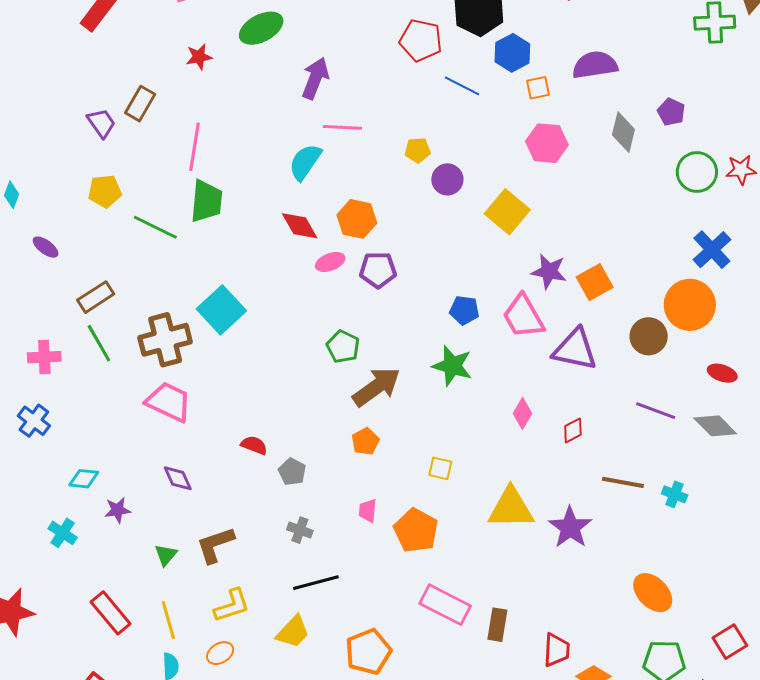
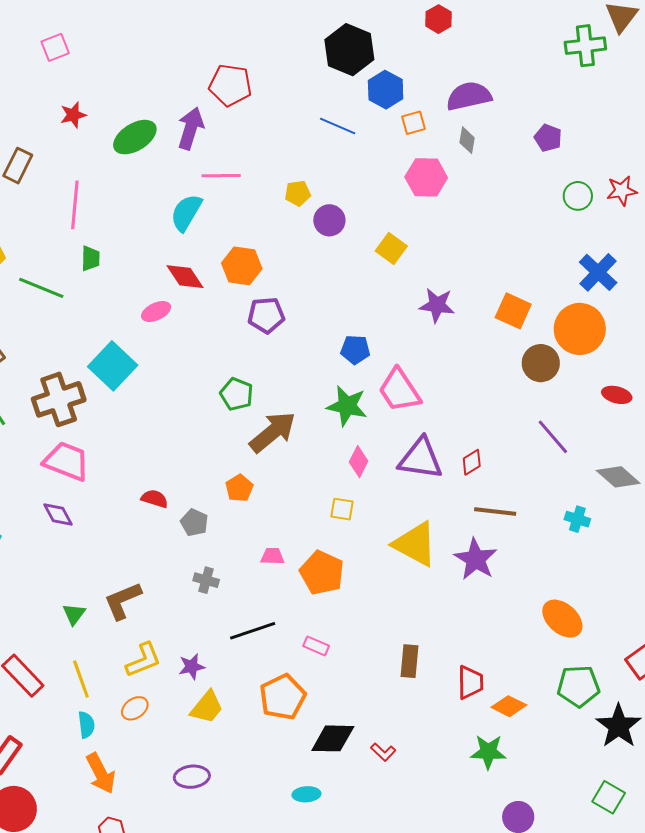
green ellipse: (261, 28) -> (135, 137), moved
red pentagon: (421, 40) -> (230, 85), moved
gray diamond: (623, 132) -> (467, 140), moved, size x0.7
green circle: (697, 172) -> (578, 196), size x0.7
green trapezoid: (206, 201) -> (90, 258), size x0.6
yellow square: (507, 212) -> (391, 249), size x0.7
pink ellipse: (330, 262) -> (156, 312), moved
orange square: (595, 282) -> (513, 311), moved, turned -33
pink trapezoid: (523, 316) -> (400, 390), moved
purple triangle: (575, 349) -> (421, 459), moved
purple line: (656, 411) -> (553, 437), turned 33
pink diamond: (523, 413) -> (359, 462), moved
gray diamond: (715, 426) -> (618, 477), moved
orange pentagon: (365, 441) -> (239, 488), moved
purple diamond: (178, 478) -> (58, 515), moved
brown line: (623, 482) -> (495, 512), moved
yellow triangle: (511, 508) -> (415, 544), turned 33
purple star: (118, 510) -> (192, 667), moved
pink trapezoid: (368, 511) -> (272, 556), turned 90
black line: (316, 583) -> (253, 631), moved
pink rectangle: (445, 605) -> (316, 646), moved, size x0.5
yellow trapezoid: (293, 632) -> (207, 707), moved

